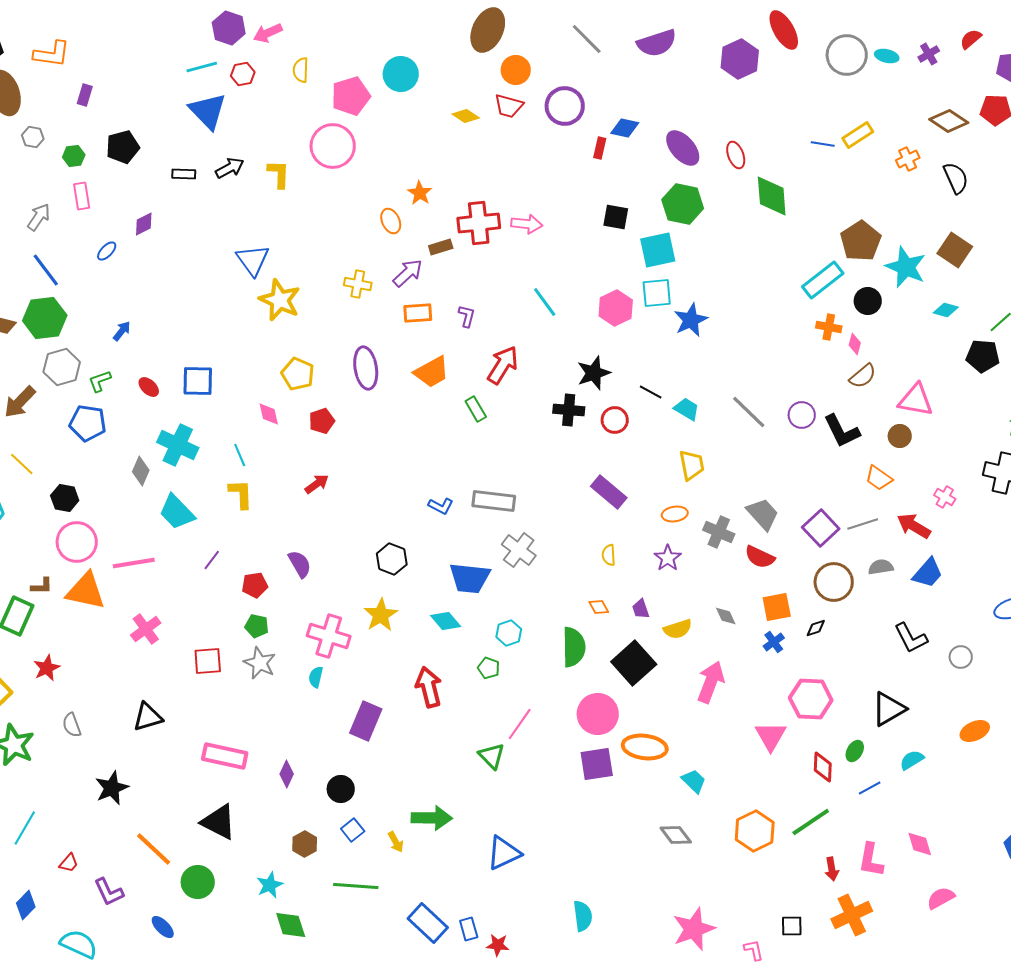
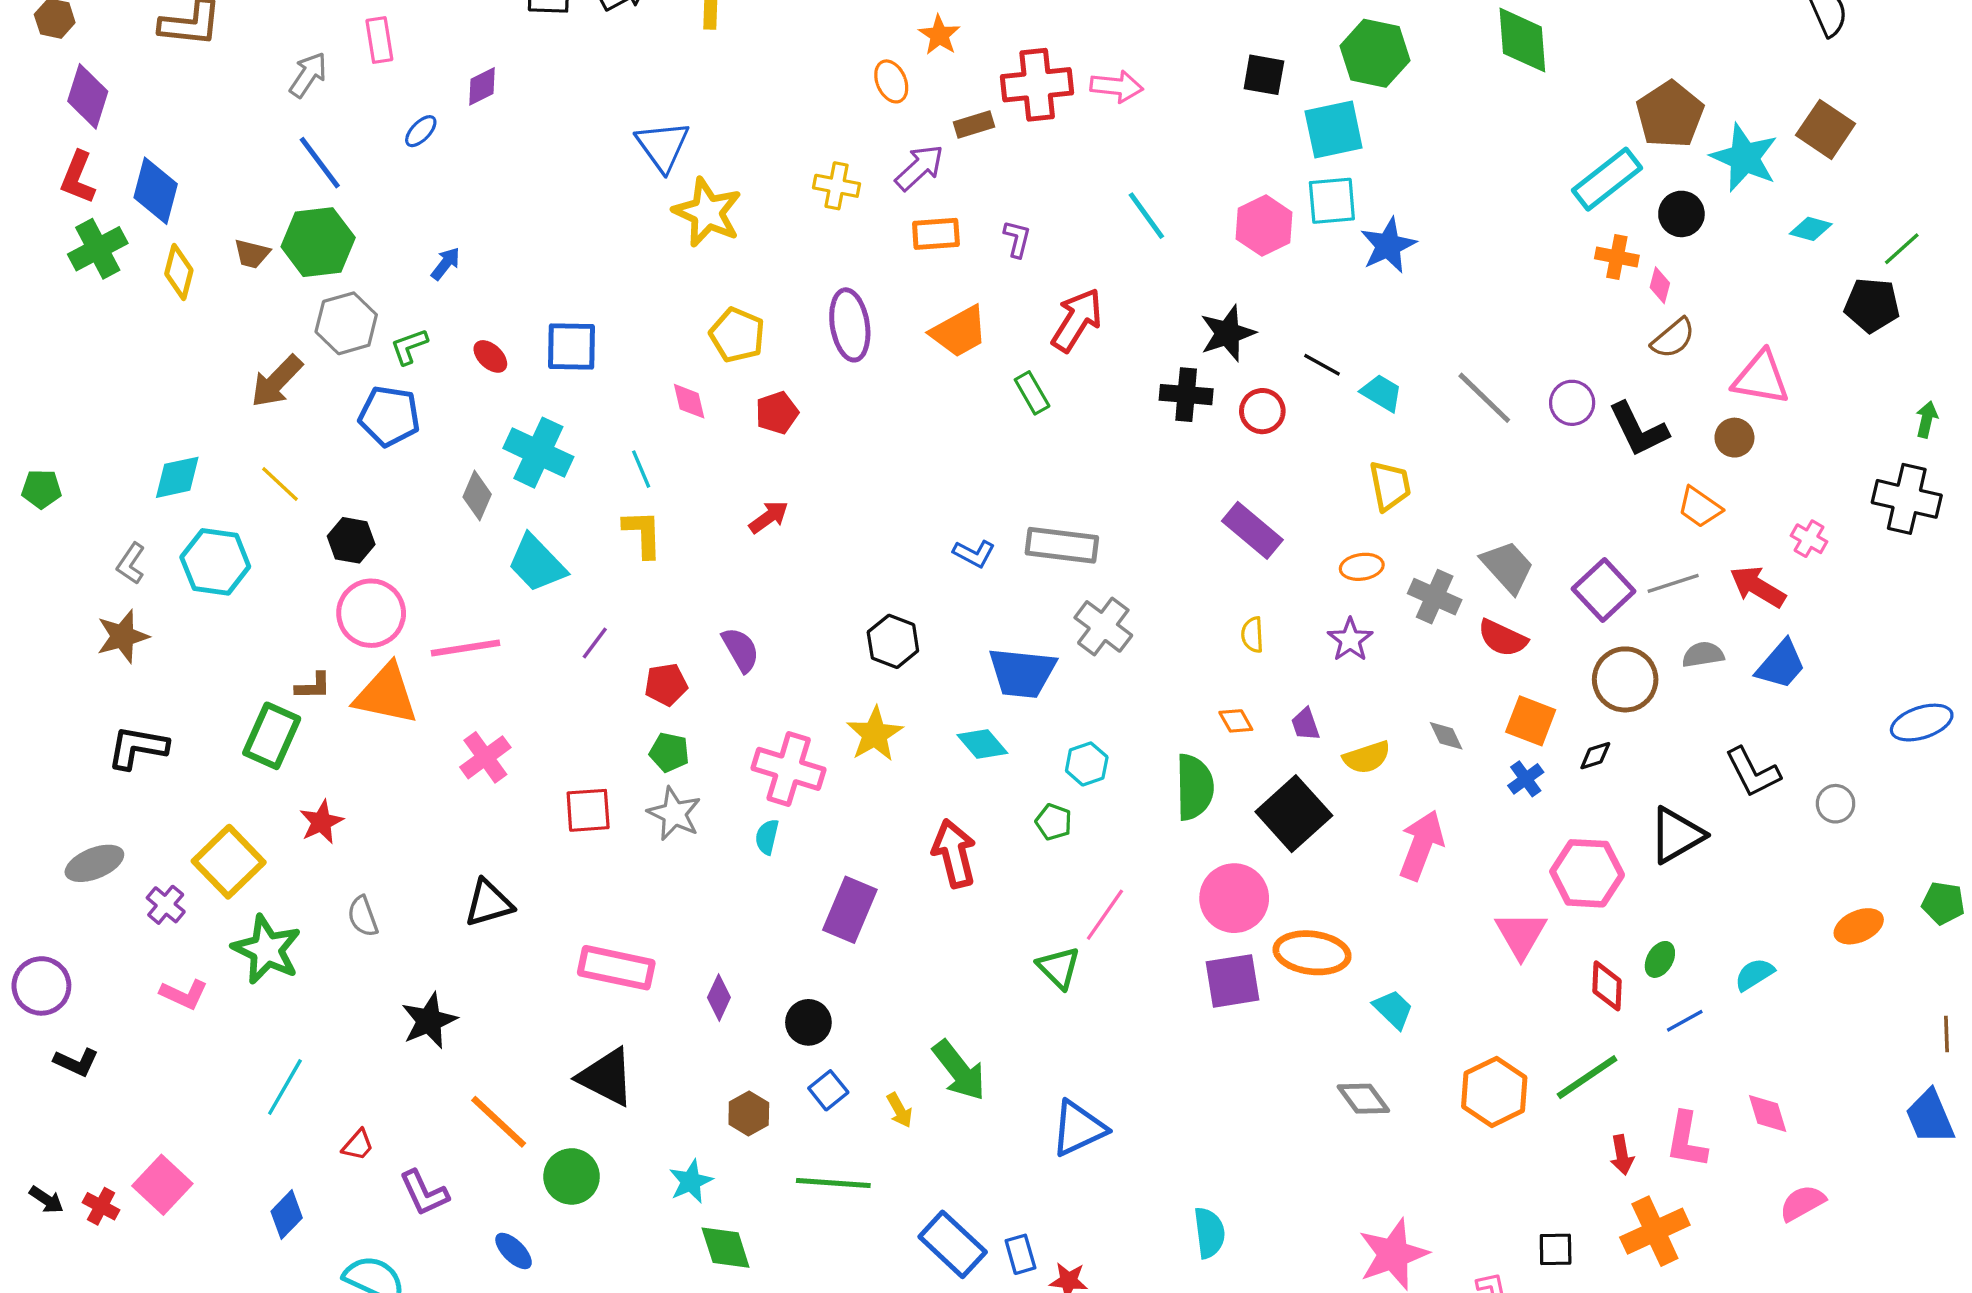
orange square: (777, 607) -> (1531, 721), turned 32
black triangle: (889, 709) -> (1676, 835), moved
green arrow: (432, 818) -> (959, 1070), turned 51

